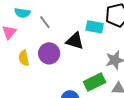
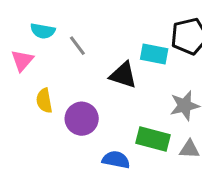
purple circle: (49, 53) -> (82, 119), moved
green rectangle: (95, 82) -> (153, 139), turned 40

